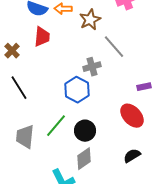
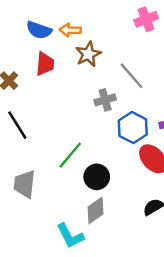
brown star: (90, 20) -> (88, 54), moved
blue hexagon: (77, 90) -> (133, 128), moved
green line: (56, 126) -> (70, 155), moved

